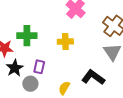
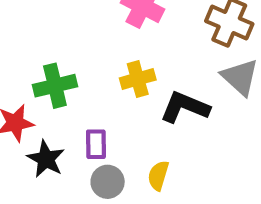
black L-shape: (93, 77) -> (185, 107), moved
gray circle: (30, 84) -> (108, 182), moved

